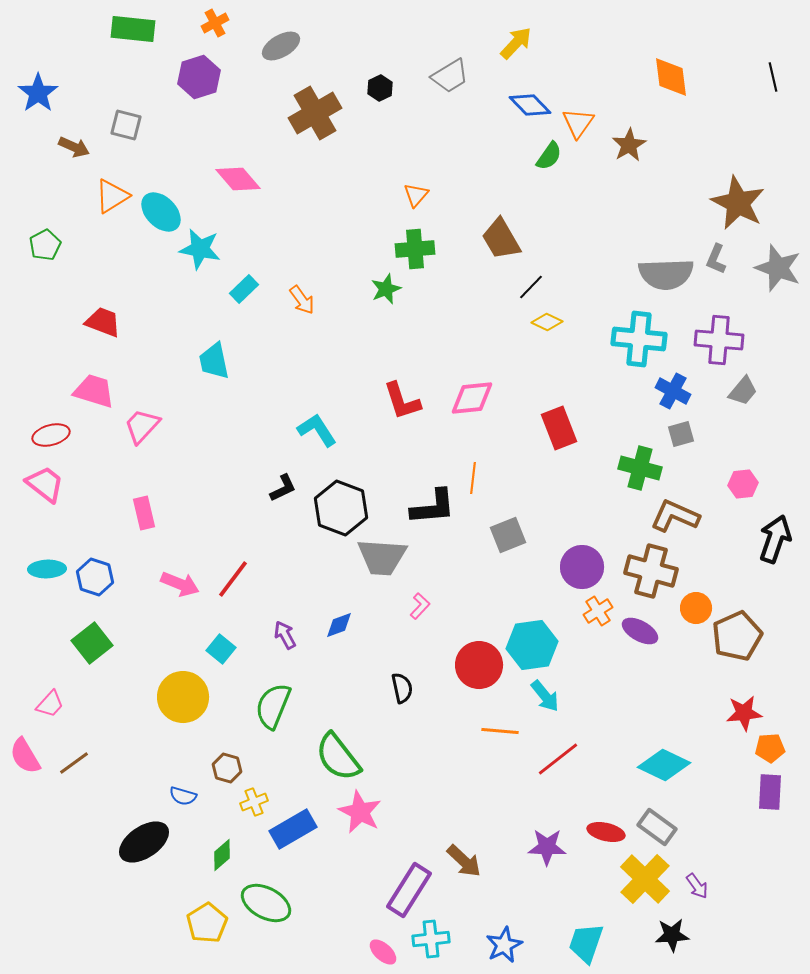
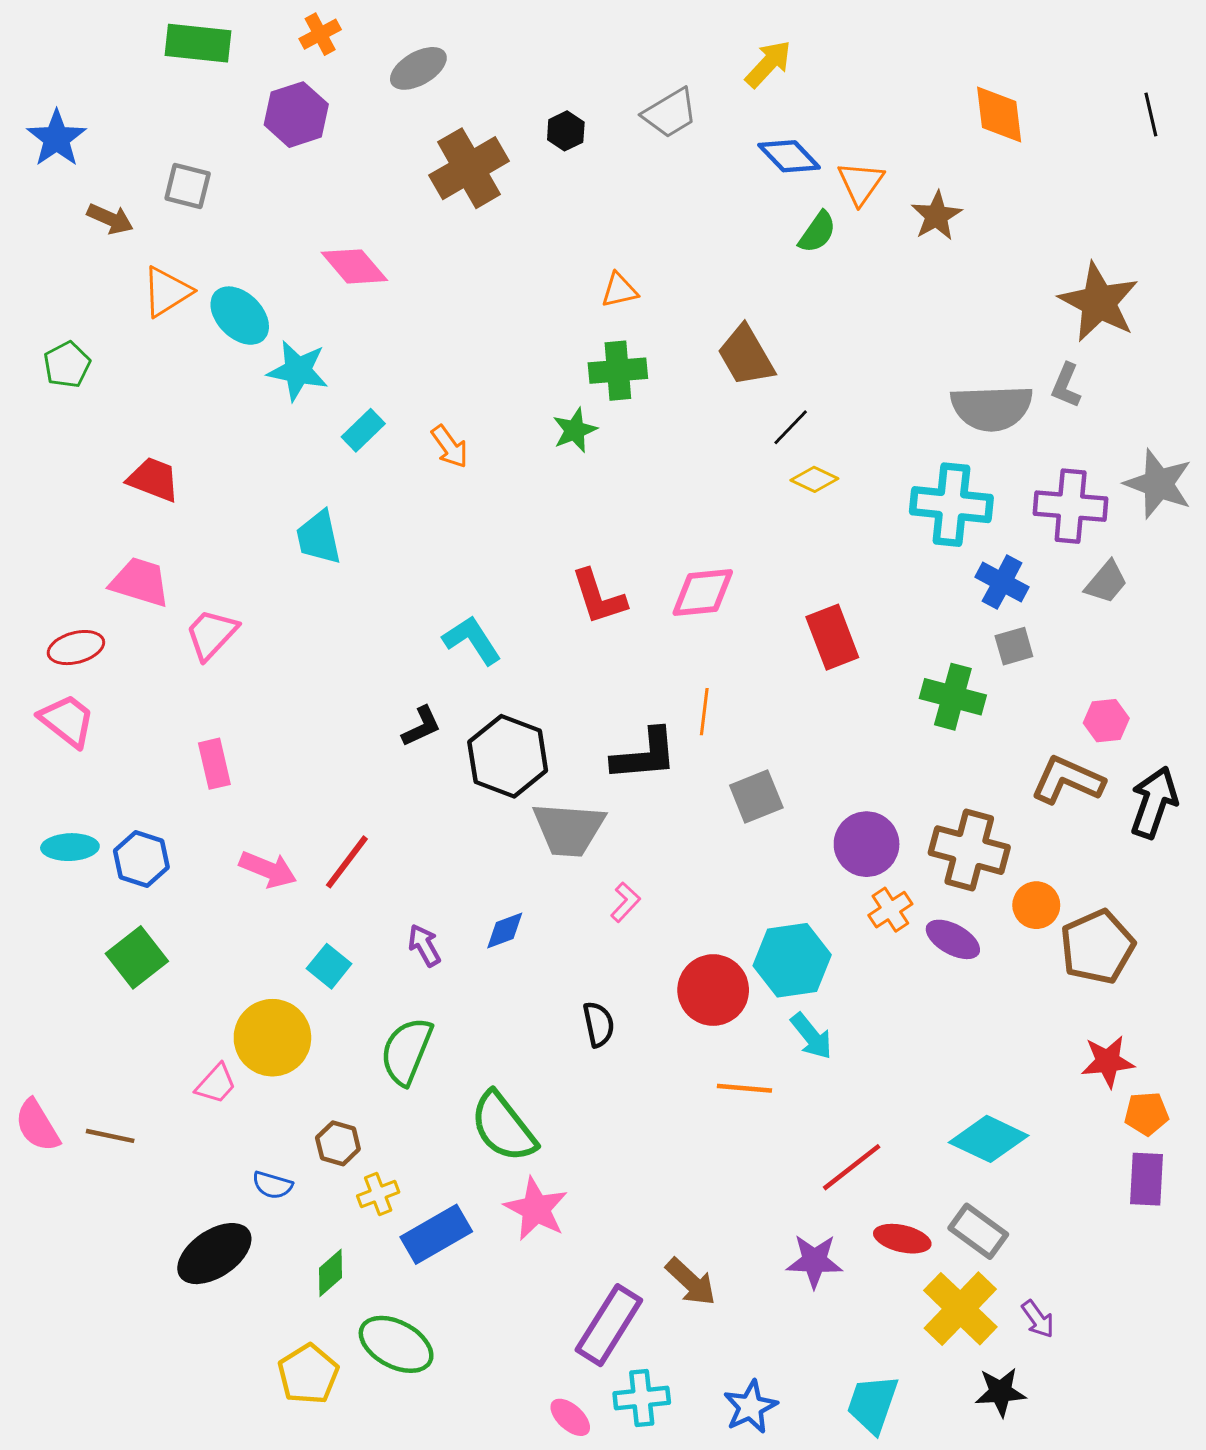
orange triangle: (416, 195) -> (619, 290), turned 36
gray star: (778, 268) -> (1158, 484), moved
brown L-shape: (675, 516) -> (1068, 780), moved
pink trapezoid: (50, 704) -> (216, 1084), moved
red line: (558, 759) -> (852, 1167), moved
brown line: (74, 763) -> (110, 1136), turned 48

